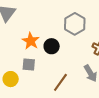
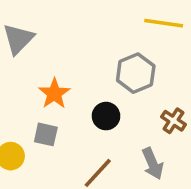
black circle: (52, 46) -> (106, 116), moved

